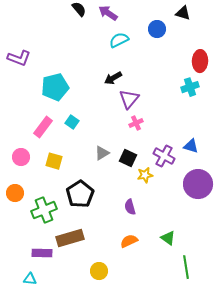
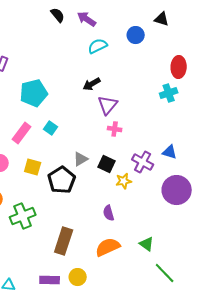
pink cross: (136, 123) -> (115, 129), turned 32
black pentagon: (80, 194) -> (62, 180), moved
brown rectangle: (70, 238) -> (64, 241), moved, turned -56
orange semicircle: (129, 241) -> (108, 247), size x1.4
purple rectangle: (42, 253) -> (50, 280), moved
green line: (186, 267) -> (165, 273), turned -35

